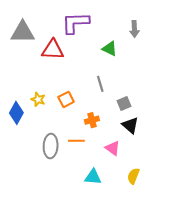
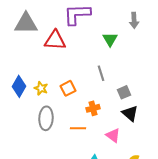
green triangle: (110, 49) -> (110, 39), turned 35
blue diamond: (16, 113) -> (19, 86), moved
gray ellipse: (51, 146) -> (46, 118), moved

